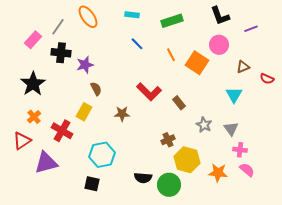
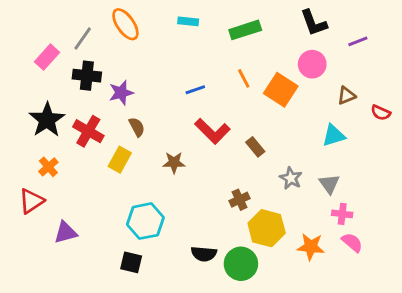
blue line: (137, 44) -> (195, 90), moved, turned -64
cyan triangle: (234, 95) -> (334, 135), turned 42
red cross: (62, 131) -> (88, 131), moved
purple triangle: (46, 163) -> (66, 232), size x0.7

